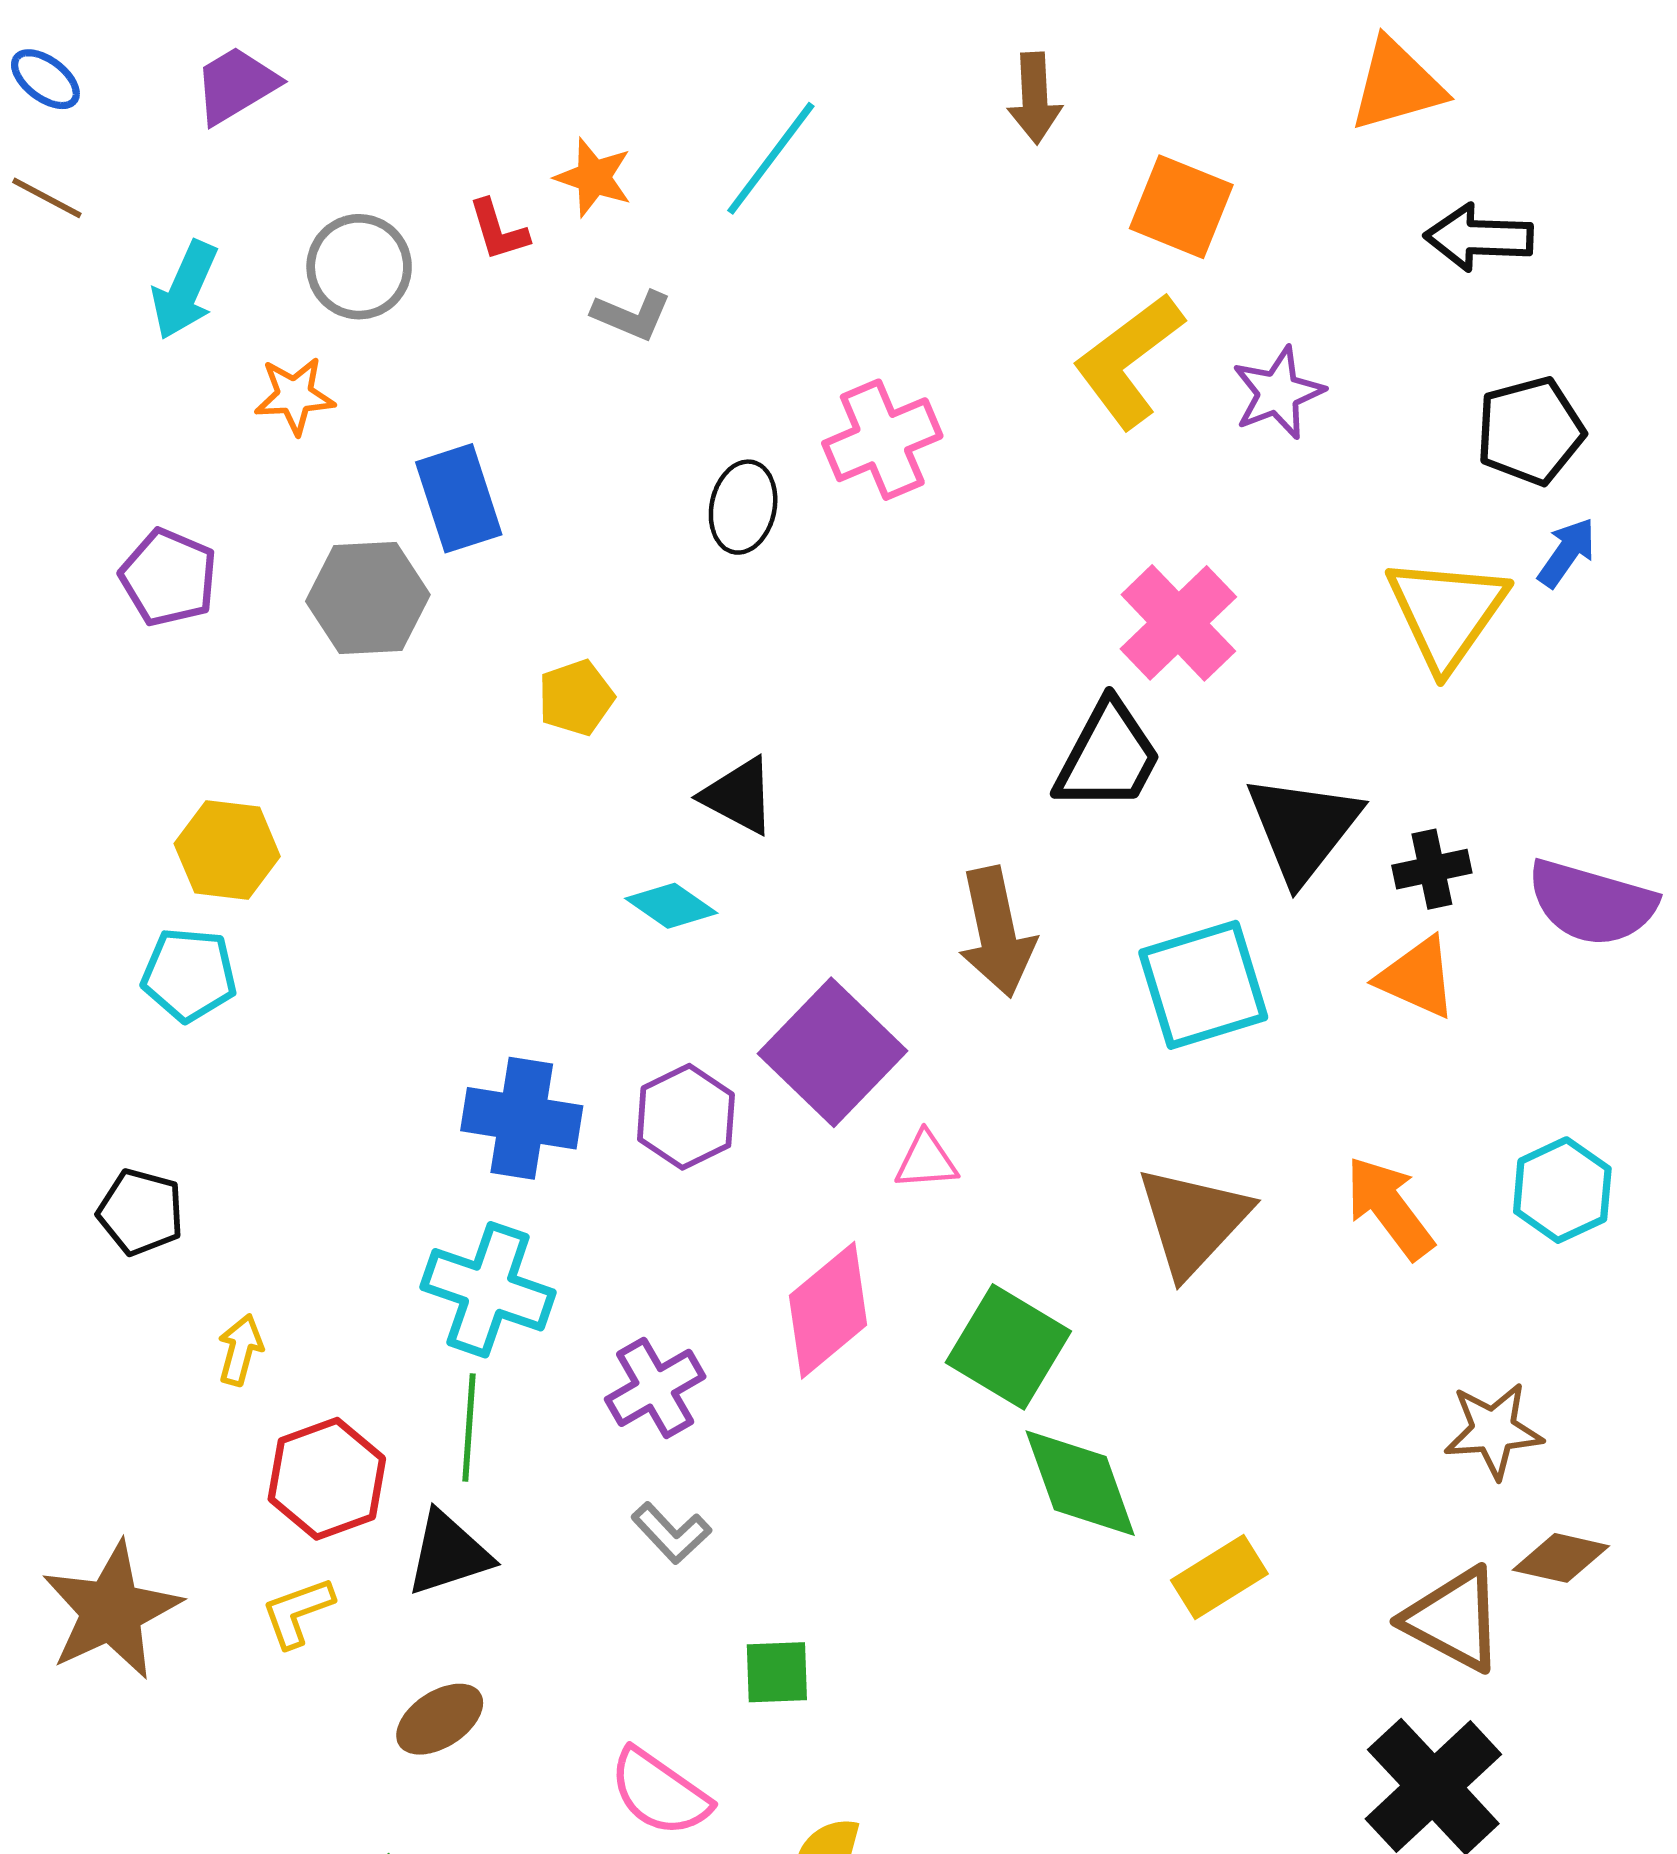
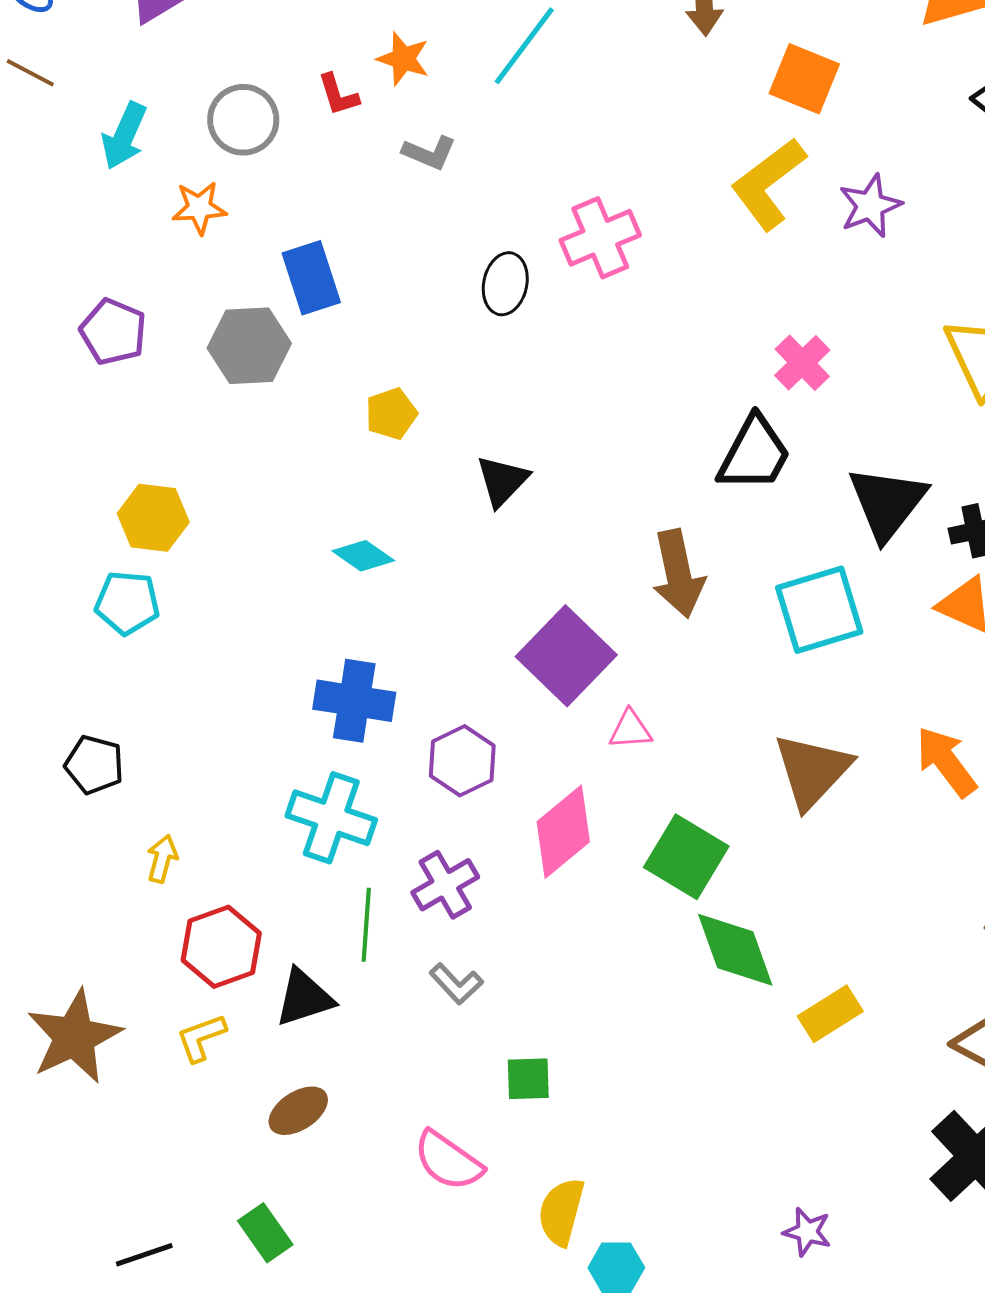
pink cross: (1178, 623) -> (802, 363), size x0.7
black triangle: (739, 796) -> (502, 481), turned 46
cyan diamond: (671, 906) -> (363, 556), moved
purple hexagon: (686, 1117) -> (462, 761), moved
green line: (469, 1427) -> (366, 925), moved

